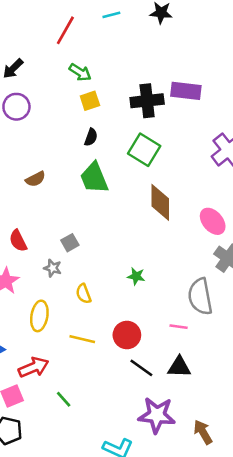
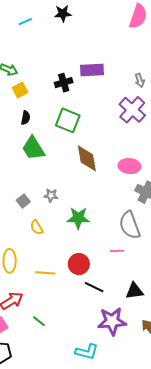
black cross: (147, 101) -> (64, 83), size x0.7
pink ellipse: (213, 221) -> (129, 166), turned -35
gray star: (53, 268) -> (51, 195), moved
green star: (136, 276) -> (78, 218), size x1.6
yellow semicircle: (84, 294) -> (37, 227), moved
black triangle: (179, 367) -> (134, 291), moved

